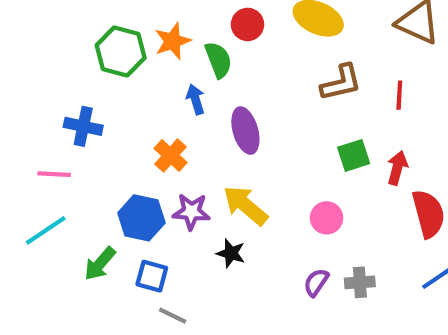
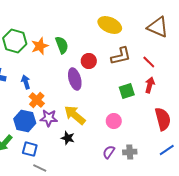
red circle: (248, 24) -> (89, 61), moved
orange star: (173, 41) -> (40, 46), moved
red line: (399, 95) -> (149, 62), turned -48
blue arrow: (196, 99) -> (26, 82), moved
orange cross: (171, 155) -> (37, 100), moved
red arrow: (397, 168) -> (150, 85), moved

